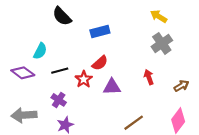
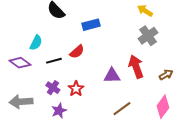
red semicircle: (100, 63) -> (77, 52), moved
red arrow: (149, 77) -> (136, 67), size x1.6
red star: (84, 79) -> (76, 89), moved
purple triangle: (112, 87) -> (112, 76), moved

